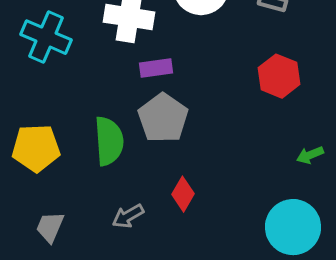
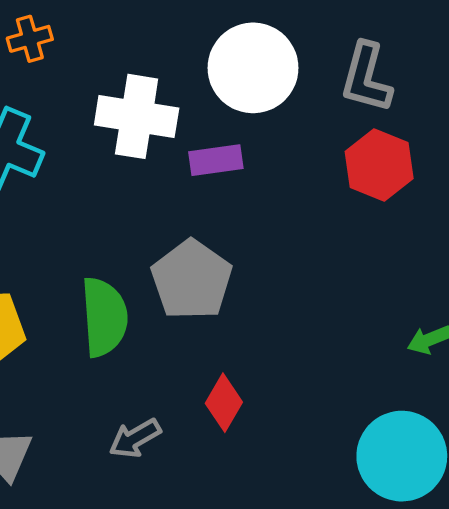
purple rectangle: (156, 68) -> (216, 160), moved
red hexagon: (279, 76) -> (379, 165), moved

